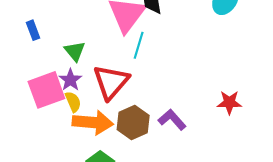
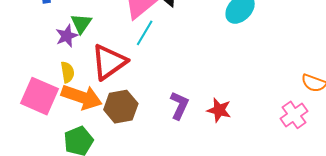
purple star: (70, 80) -> (67, 36), moved
pink square: (46, 90) -> (39, 96), moved, turned 30
purple L-shape: (172, 120) -> (179, 105), moved, turned 52

